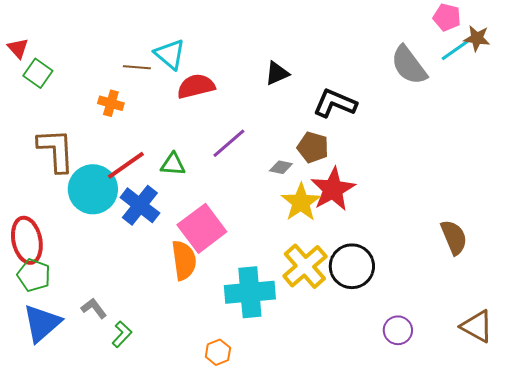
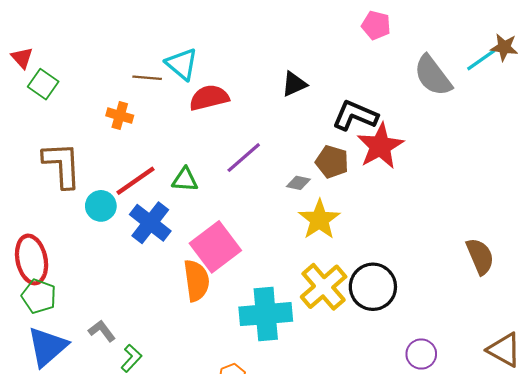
pink pentagon: (447, 17) -> (376, 25), moved
cyan circle: (93, 189) -> (101, 206), size x0.6
red star: (333, 189) -> (380, 146), moved

